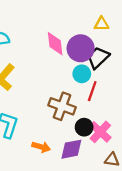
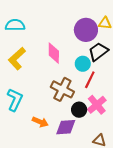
pink diamond: (55, 44) -> (54, 53), moved
purple circle: (81, 48) -> (86, 30), moved
pink cross: (100, 132) -> (97, 105), moved

